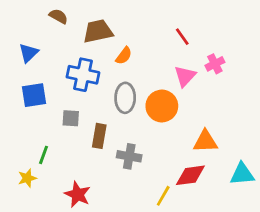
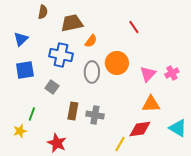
brown semicircle: (58, 16) -> (43, 12), turned 72
pink cross: (215, 64) -> (172, 73), moved
pink triangle: (185, 76) -> (148, 74), moved
orange circle: (162, 106) -> (117, 63), moved
gray square: (71, 118) -> (52, 87), turned 32
brown rectangle: (99, 136) -> (73, 111), moved
cyan triangle: (242, 174) -> (178, 128), turned 36

